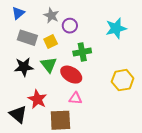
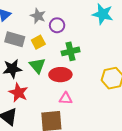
cyan star: (116, 28) -> (103, 14), moved, turned 30
red ellipse: (71, 75) -> (60, 75), turned -30
red star: (37, 99) -> (18, 93), moved

